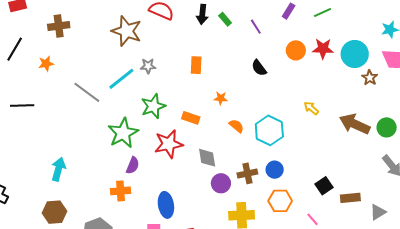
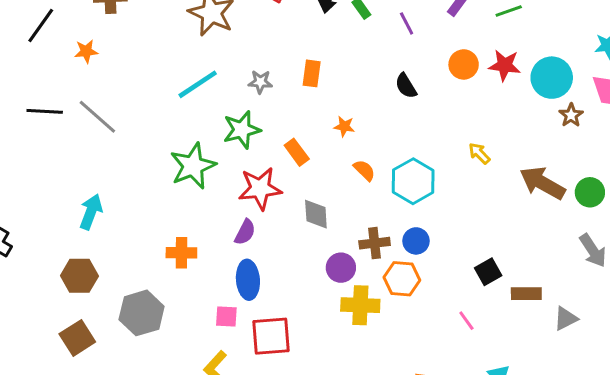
gray star: (148, 66) -> (260, 82), moved
gray line: (87, 92) -> (97, 117), moved
orange rectangle: (191, 118) -> (297, 152), turned 30
purple semicircle: (133, 165) -> (245, 232), moved
purple circle: (221, 183) -> (341, 268), moved
orange hexagon: (280, 201) -> (402, 279), moved

